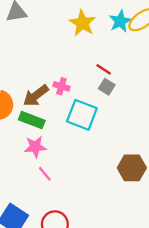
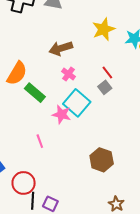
brown arrow: (36, 96) -> (61, 48), moved
pink star: (35, 147) -> (62, 114), moved
pink line: (45, 174) -> (40, 141), moved

